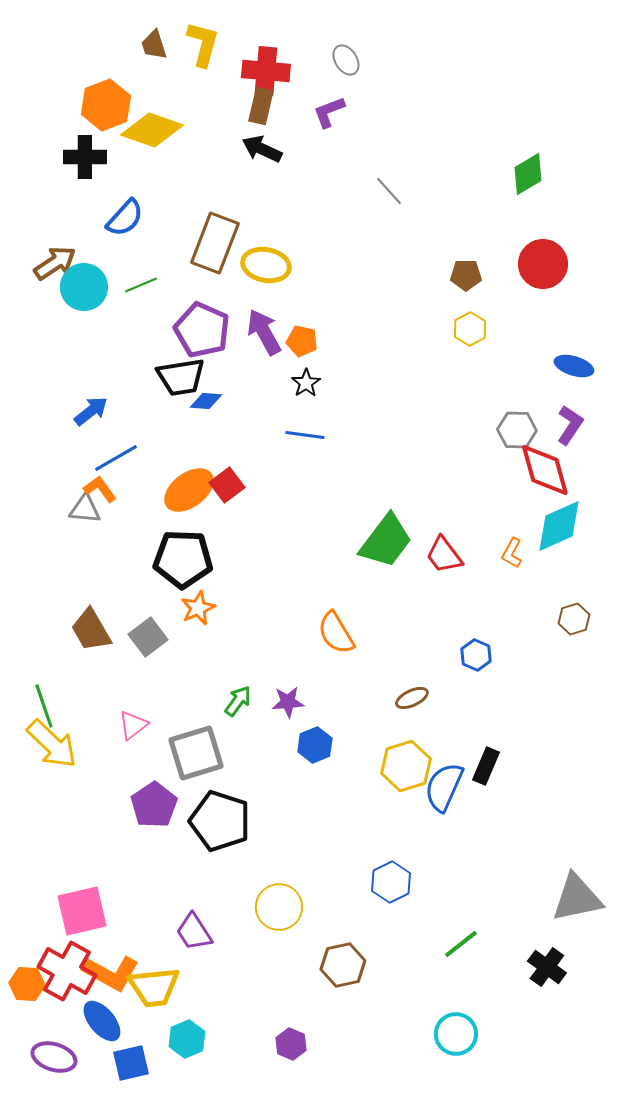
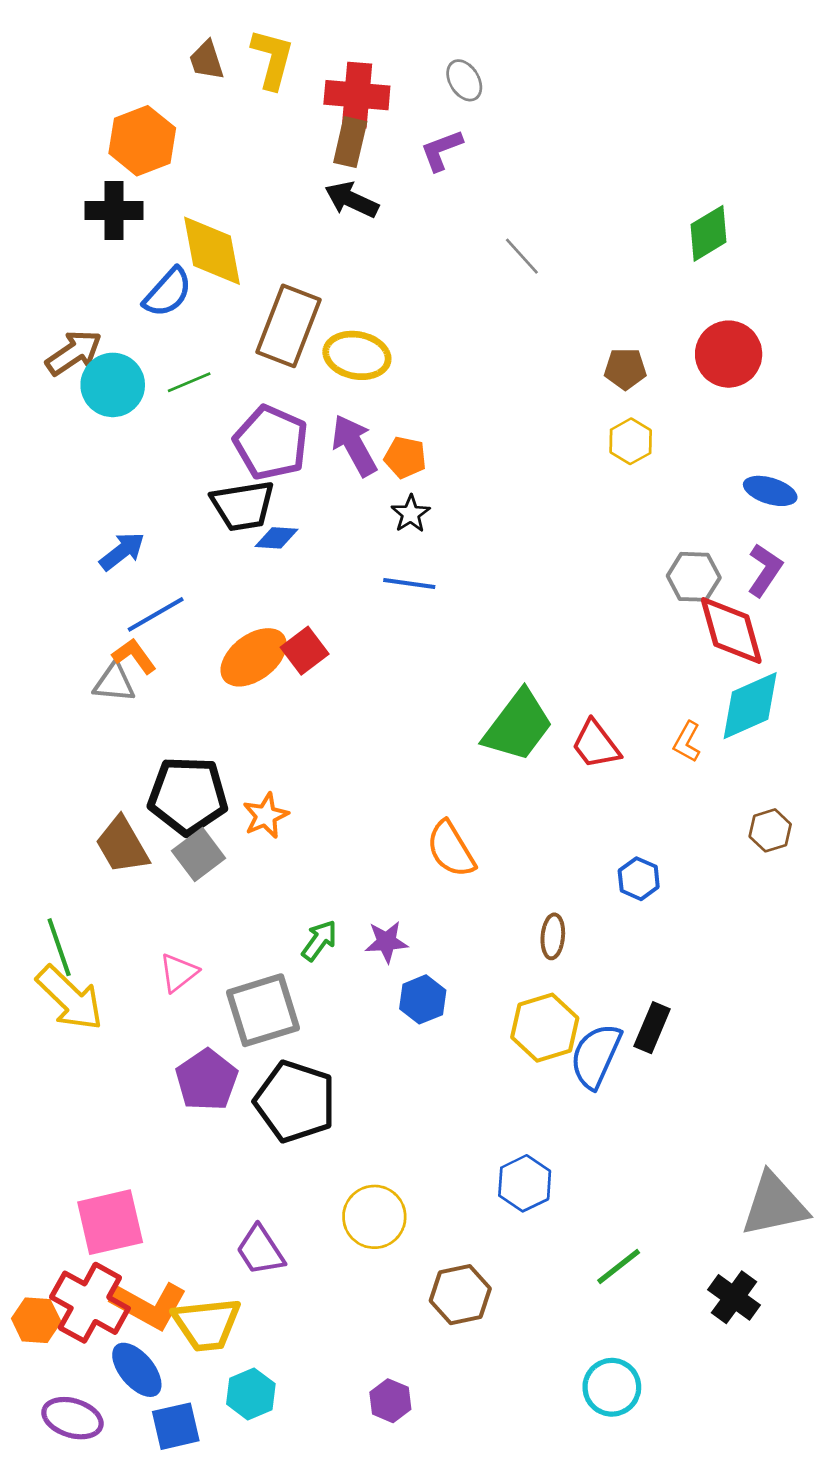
yellow diamond: (152, 130) -> (212, 251), moved, turned 60
black pentagon: (183, 559) -> (188, 796), moved
brown ellipse: (412, 698) -> (553, 936), turned -60

